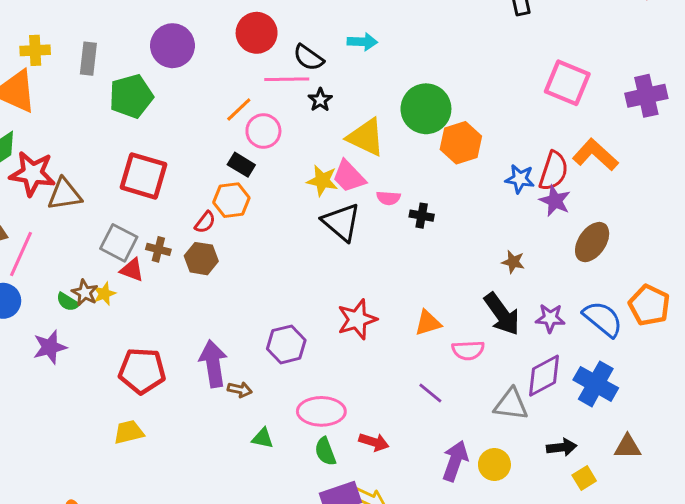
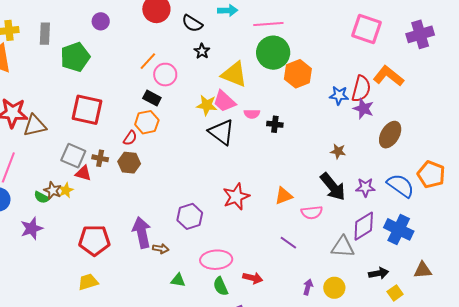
purple circle: (172, 46) -> (101, 21), size x0.6
pink line: (287, 79) -> (268, 24), moved
purple arrow: (455, 461) -> (308, 287), size x0.6

